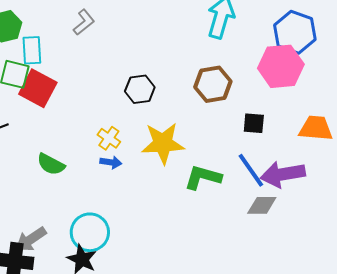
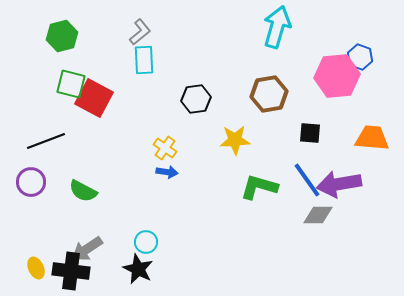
blue hexagon: (295, 32) -> (360, 57), moved, size x0.6
cyan rectangle: (32, 50) -> (144, 60), moved
yellow star: (163, 143) -> (235, 140), moved, size x0.7
green semicircle: (51, 164) -> (83, 191), moved
cyan circle: (90, 232) -> (146, 242), size x0.6

